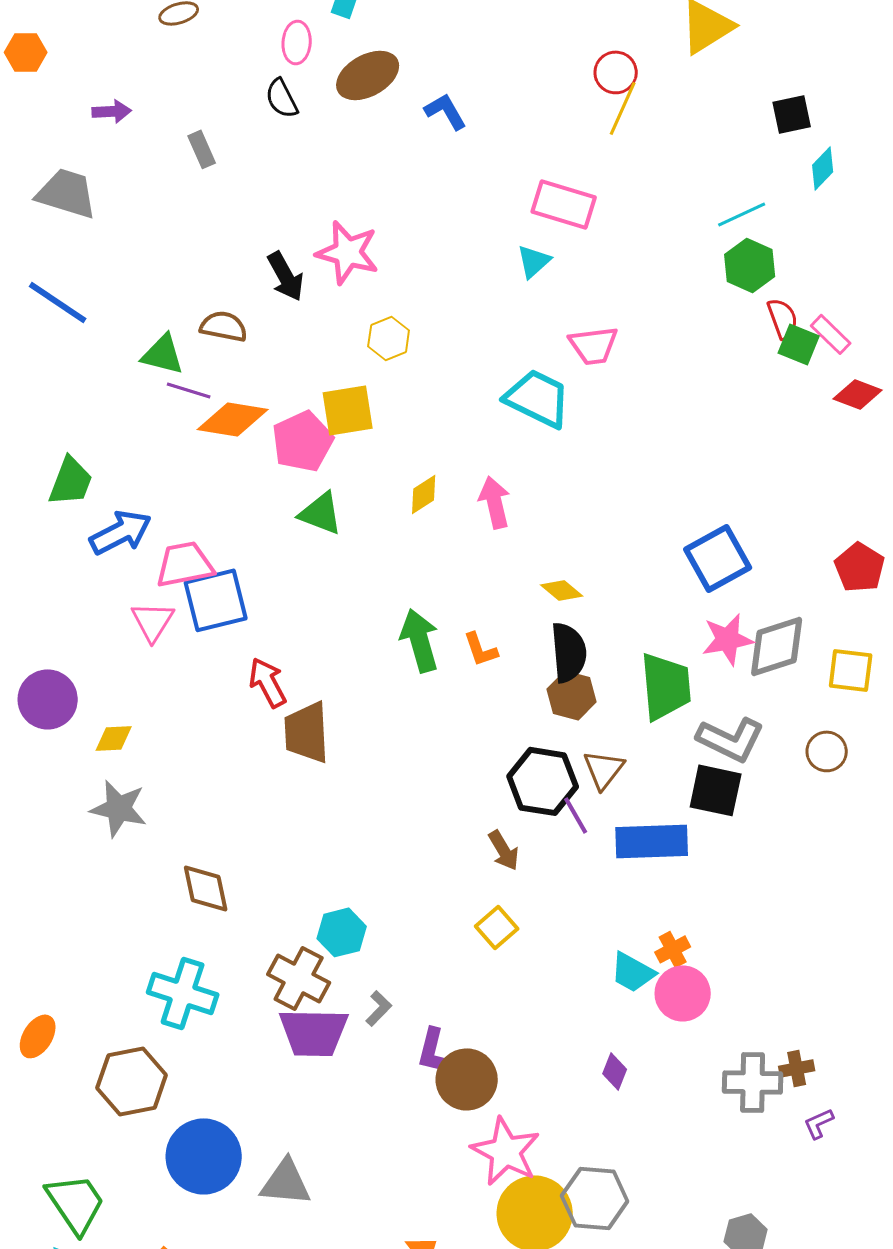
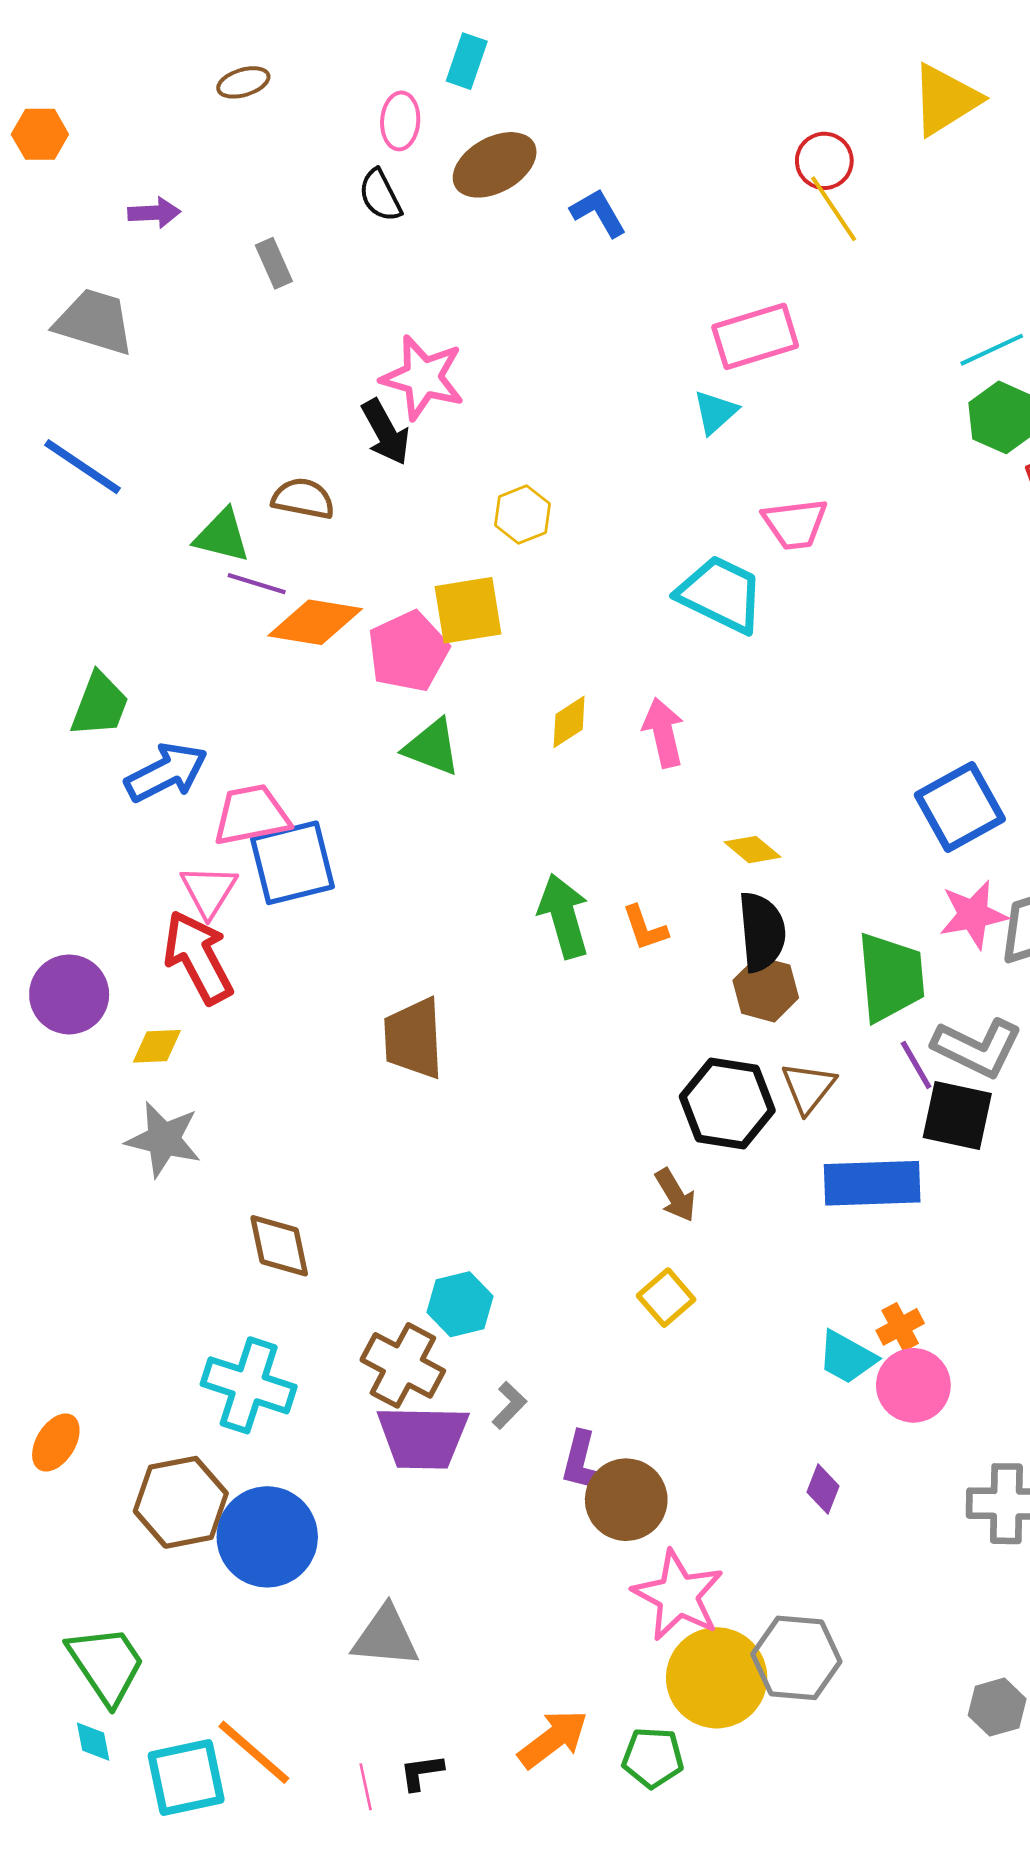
yellow line: (623, 108) -> (834, 209), turned -58
pink rectangle: (564, 204) -> (755, 336), turned -34
pink star: (348, 252) -> (423, 378), moved
red arrow: (268, 682) -> (198, 957), moved, size x1.4
purple line: (576, 815) -> (916, 1065), moved
blue circle: (204, 1156) -> (267, 1537), moved

